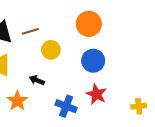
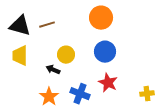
yellow circle: (51, 50) -> (66, 55), moved
orange star: (17, 101) -> (49, 97), moved

